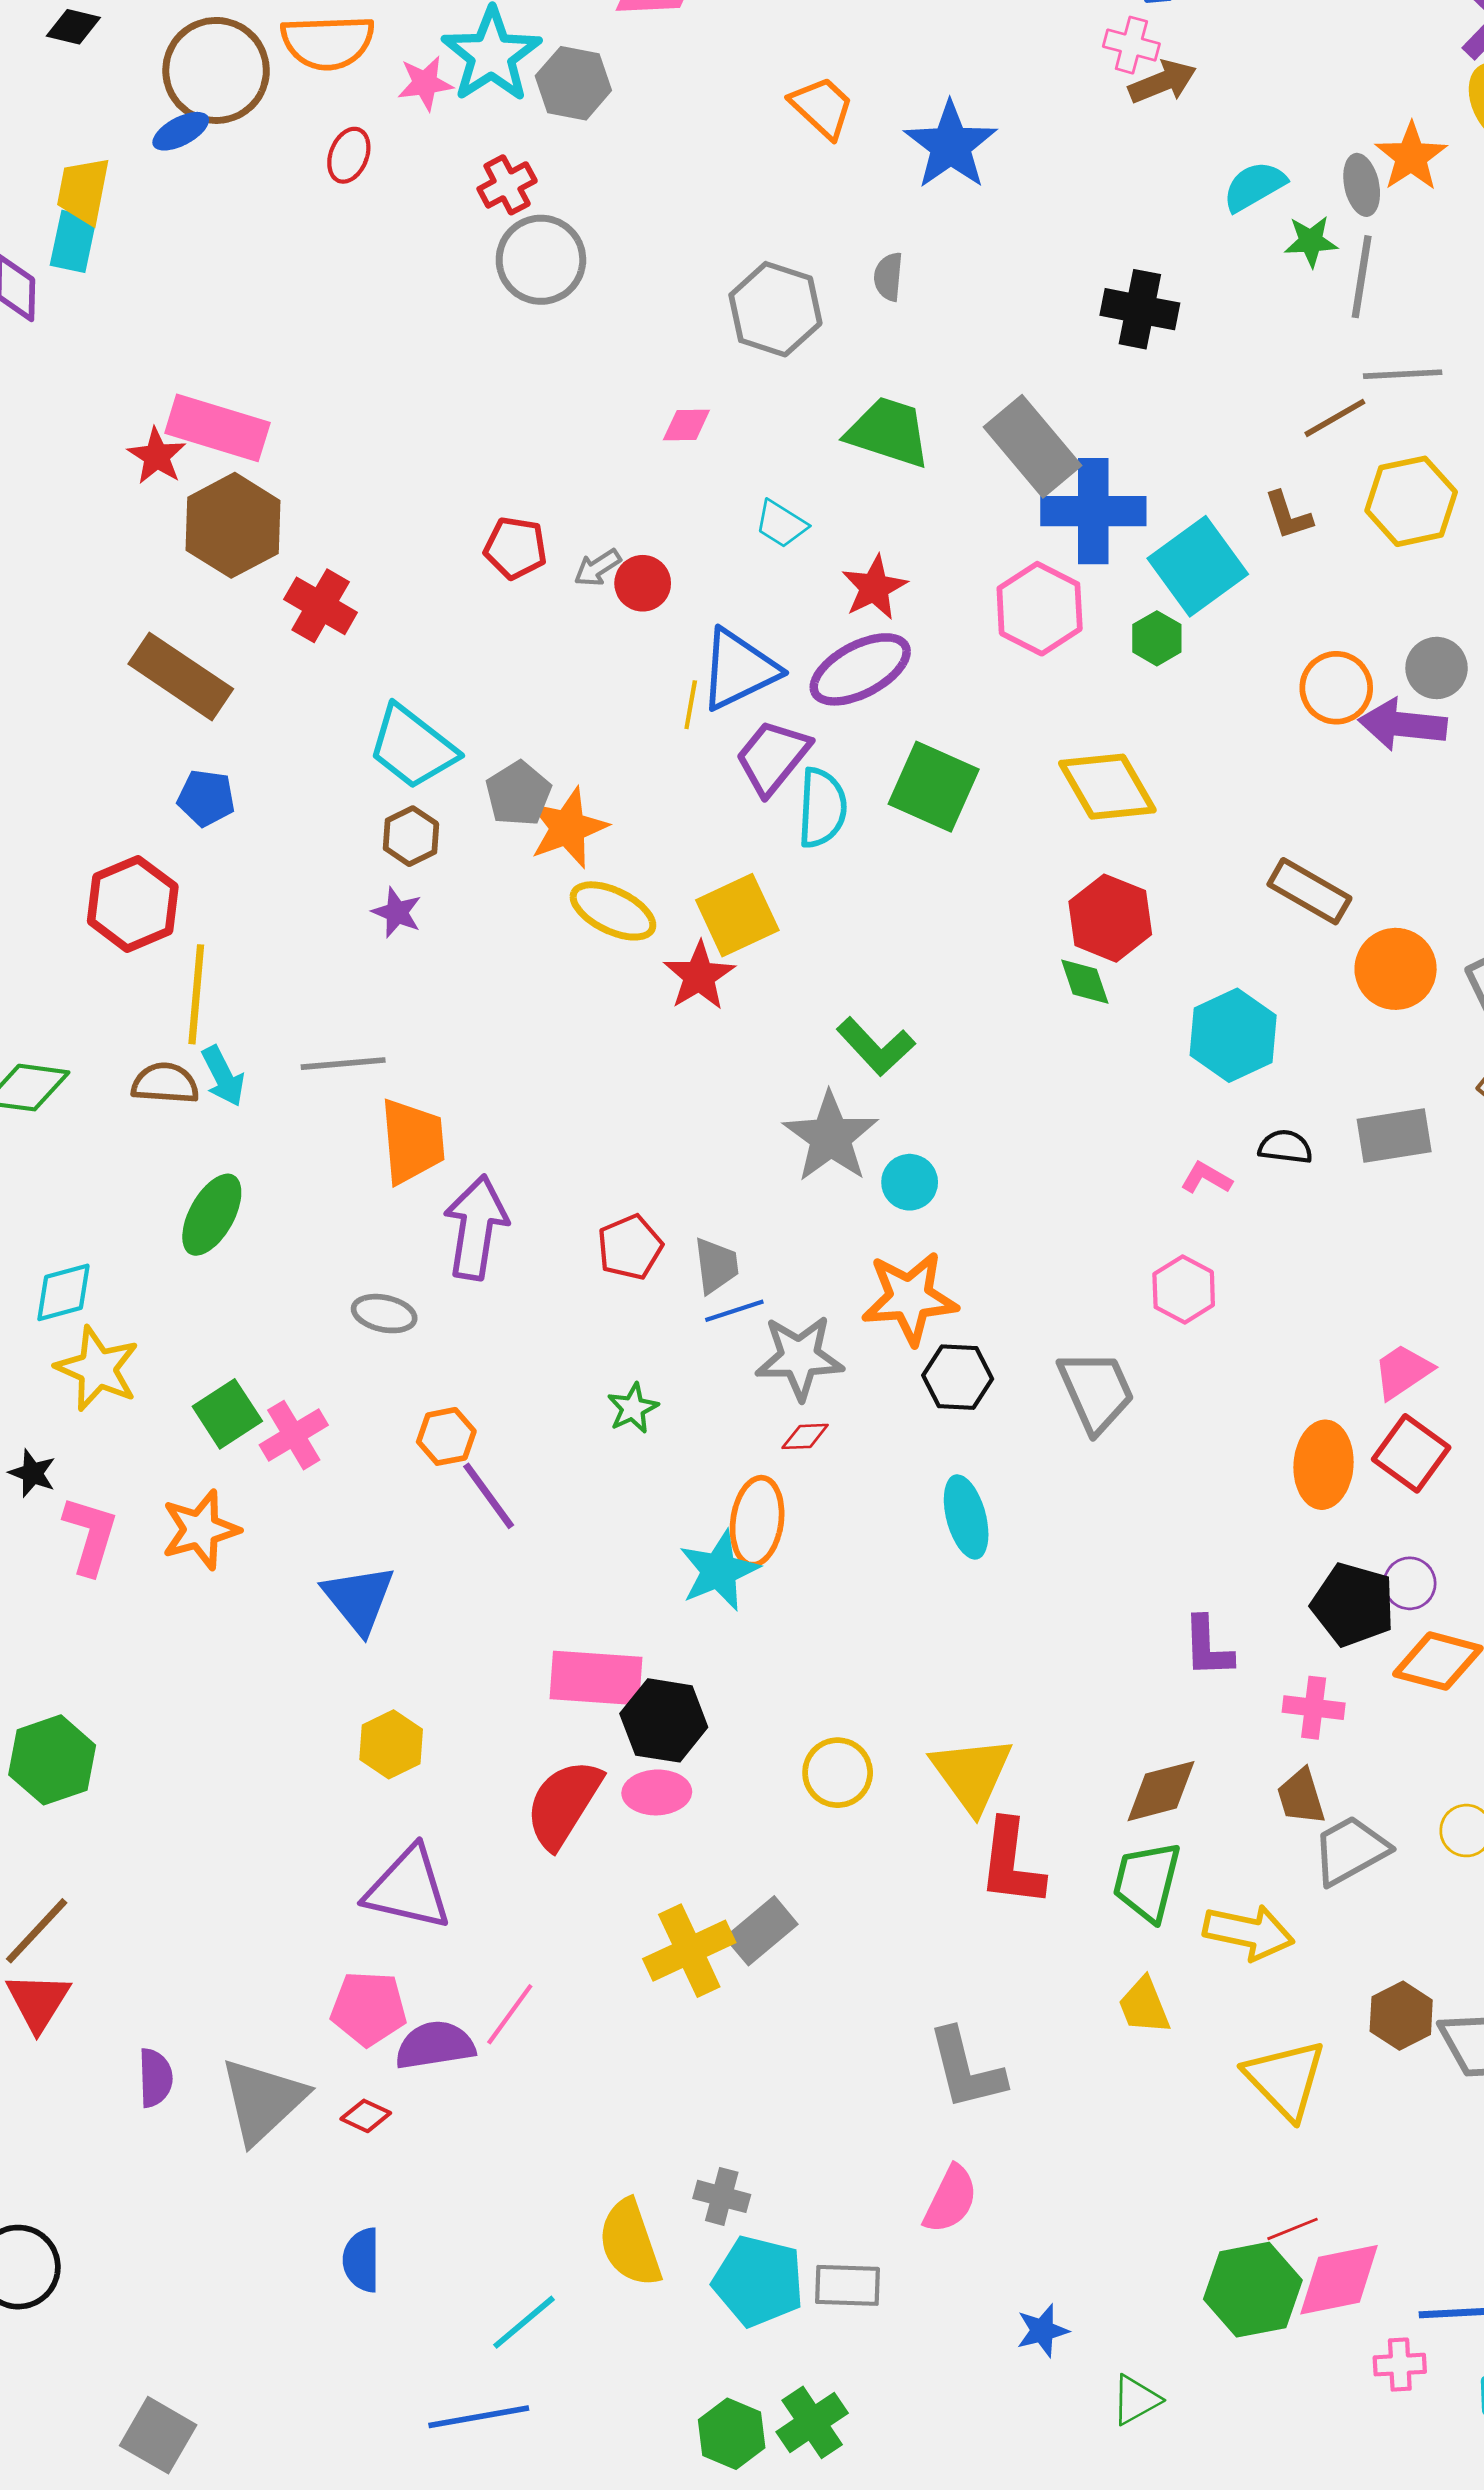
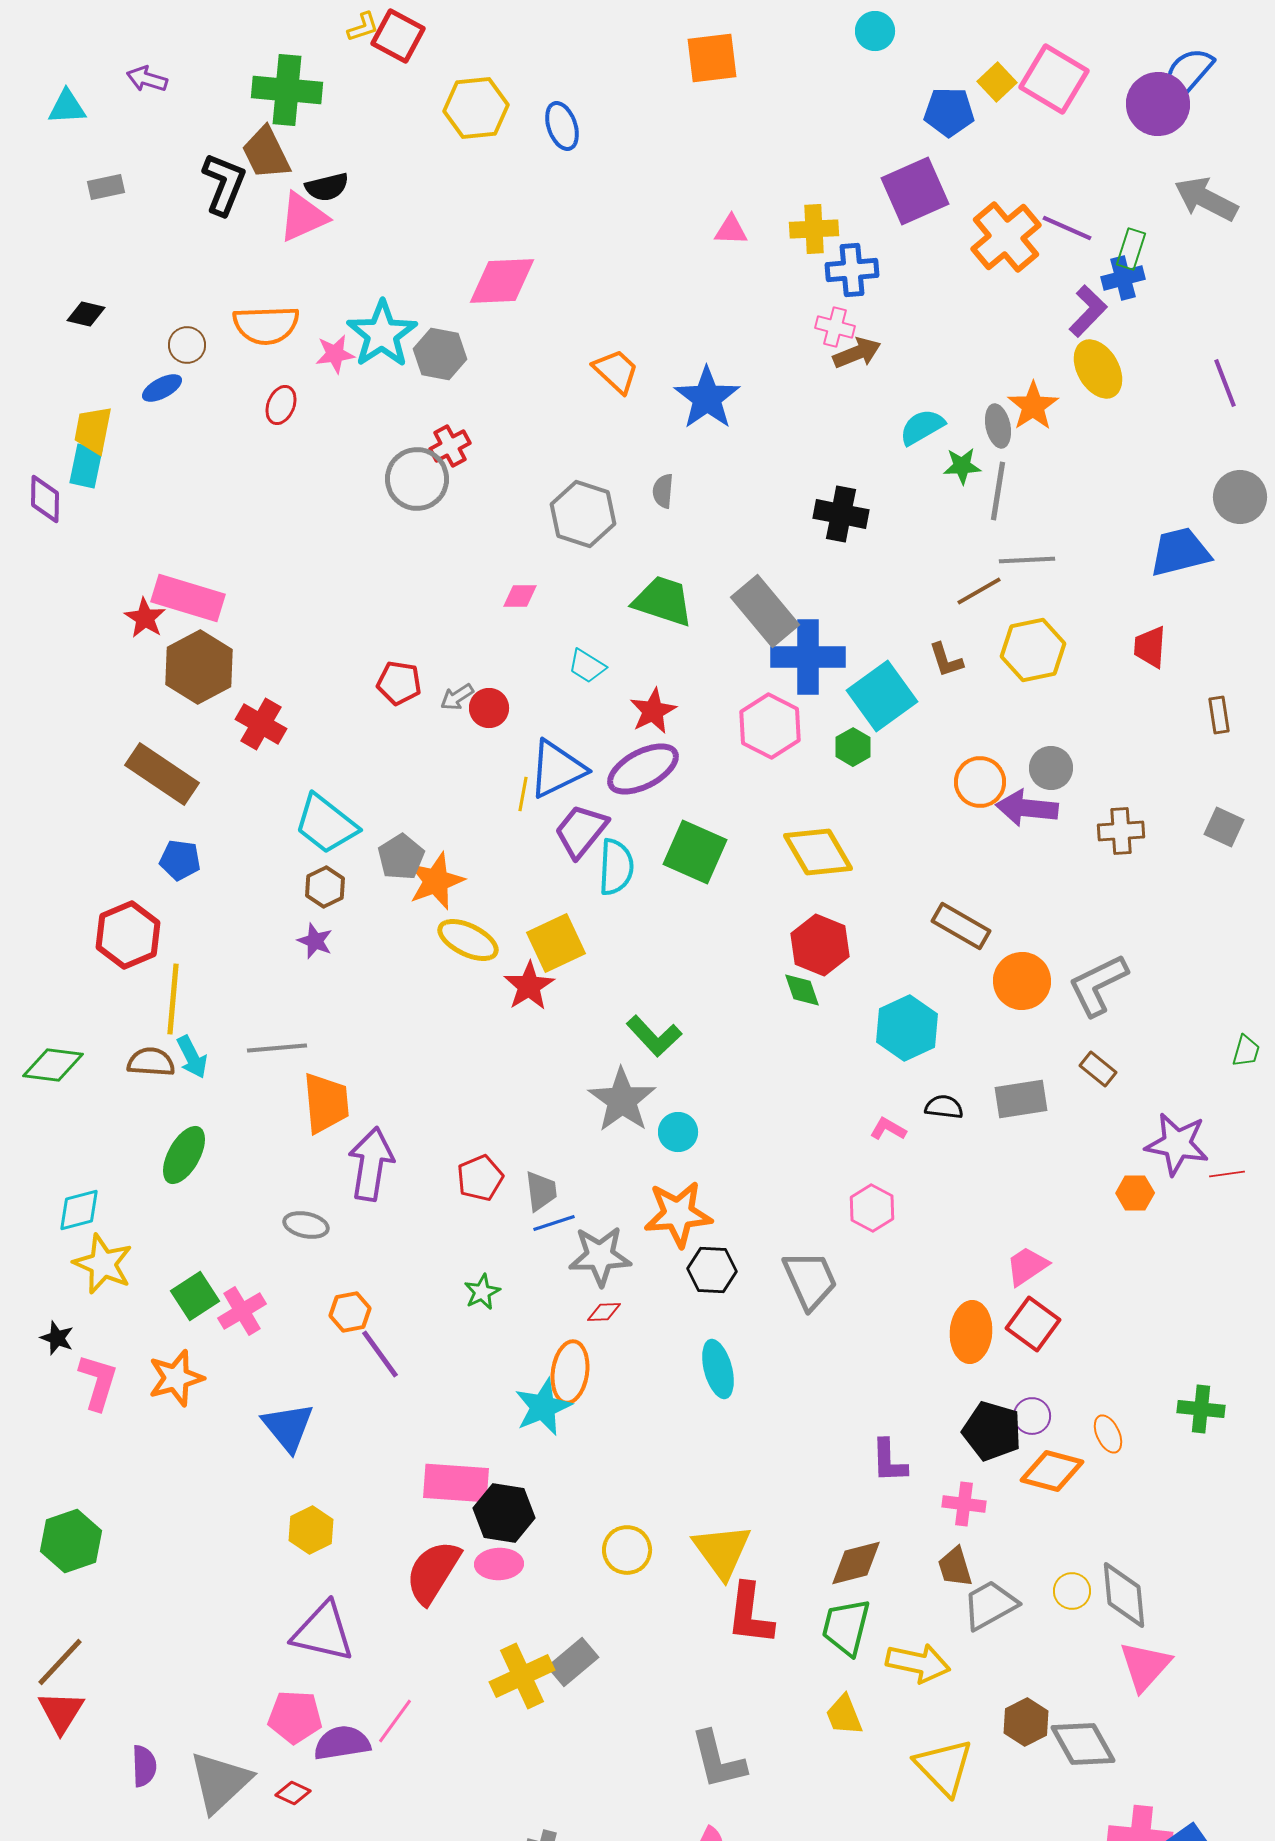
brown circle: (216, 70) -> (187, 345), size x0.5
red cross: (507, 185) -> (450, 446), moved

